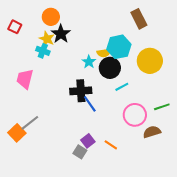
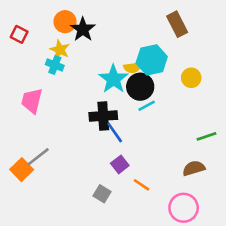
black star: (61, 34) -> (83, 29), moved
yellow circle: (150, 61) -> (191, 78), size x0.6
cyan star: (89, 62) -> (113, 79), size x1.6
cyan line: (122, 87) -> (147, 106), moved
pink circle: (135, 115) -> (184, 208), moved
purple square: (88, 141) -> (120, 164), moved

